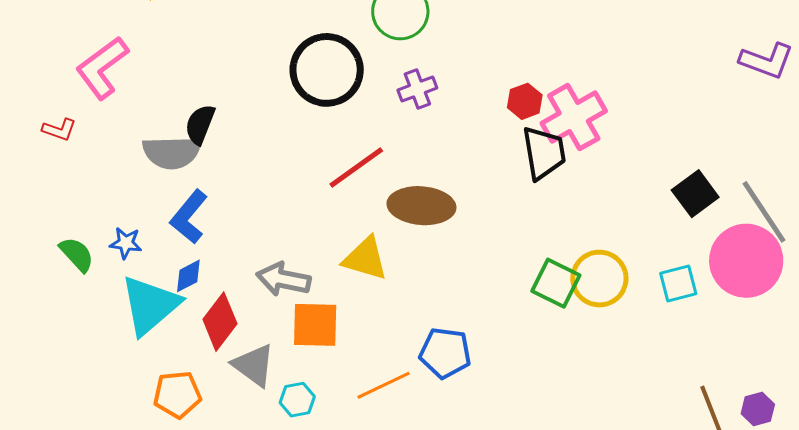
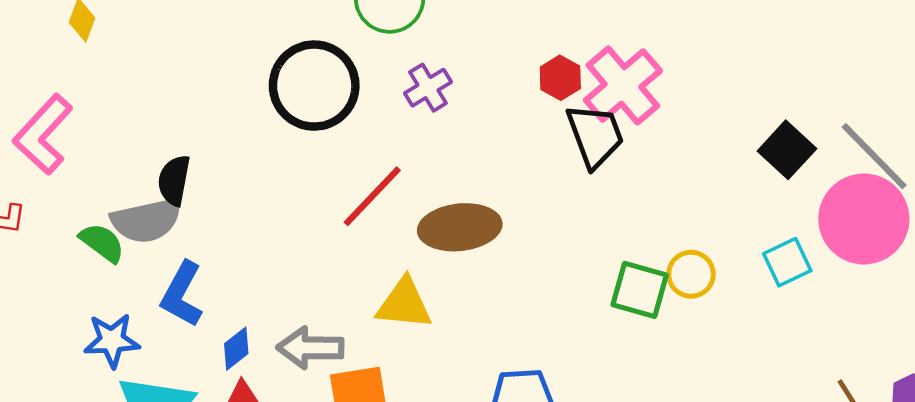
blue star: (126, 243) -> (112, 340), size x1.4
green semicircle: (77, 254) -> (102, 243), moved
blue diamond: (188, 276) -> (236, 349), moved
yellow circle: (599, 279) -> (691, 274), size x0.7

